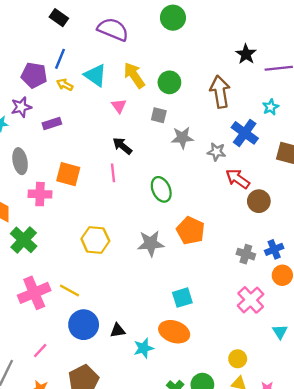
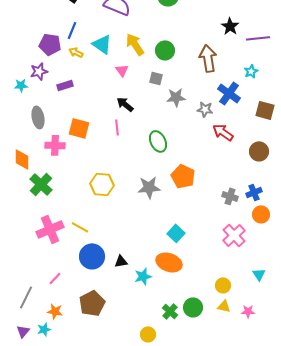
brown circle: (259, 201) -> (259, 151), moved
cyan square: (182, 298) -> (176, 233), turned -30
cyan triangle: (280, 332) -> (259, 274), moved

